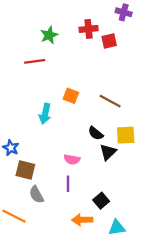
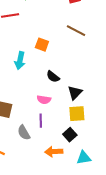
brown line: (110, 101) -> (76, 31), moved
black semicircle: (96, 133) -> (53, 77), moved
yellow square: (126, 135) -> (77, 114), moved
gray semicircle: (36, 195) -> (24, 133), moved

